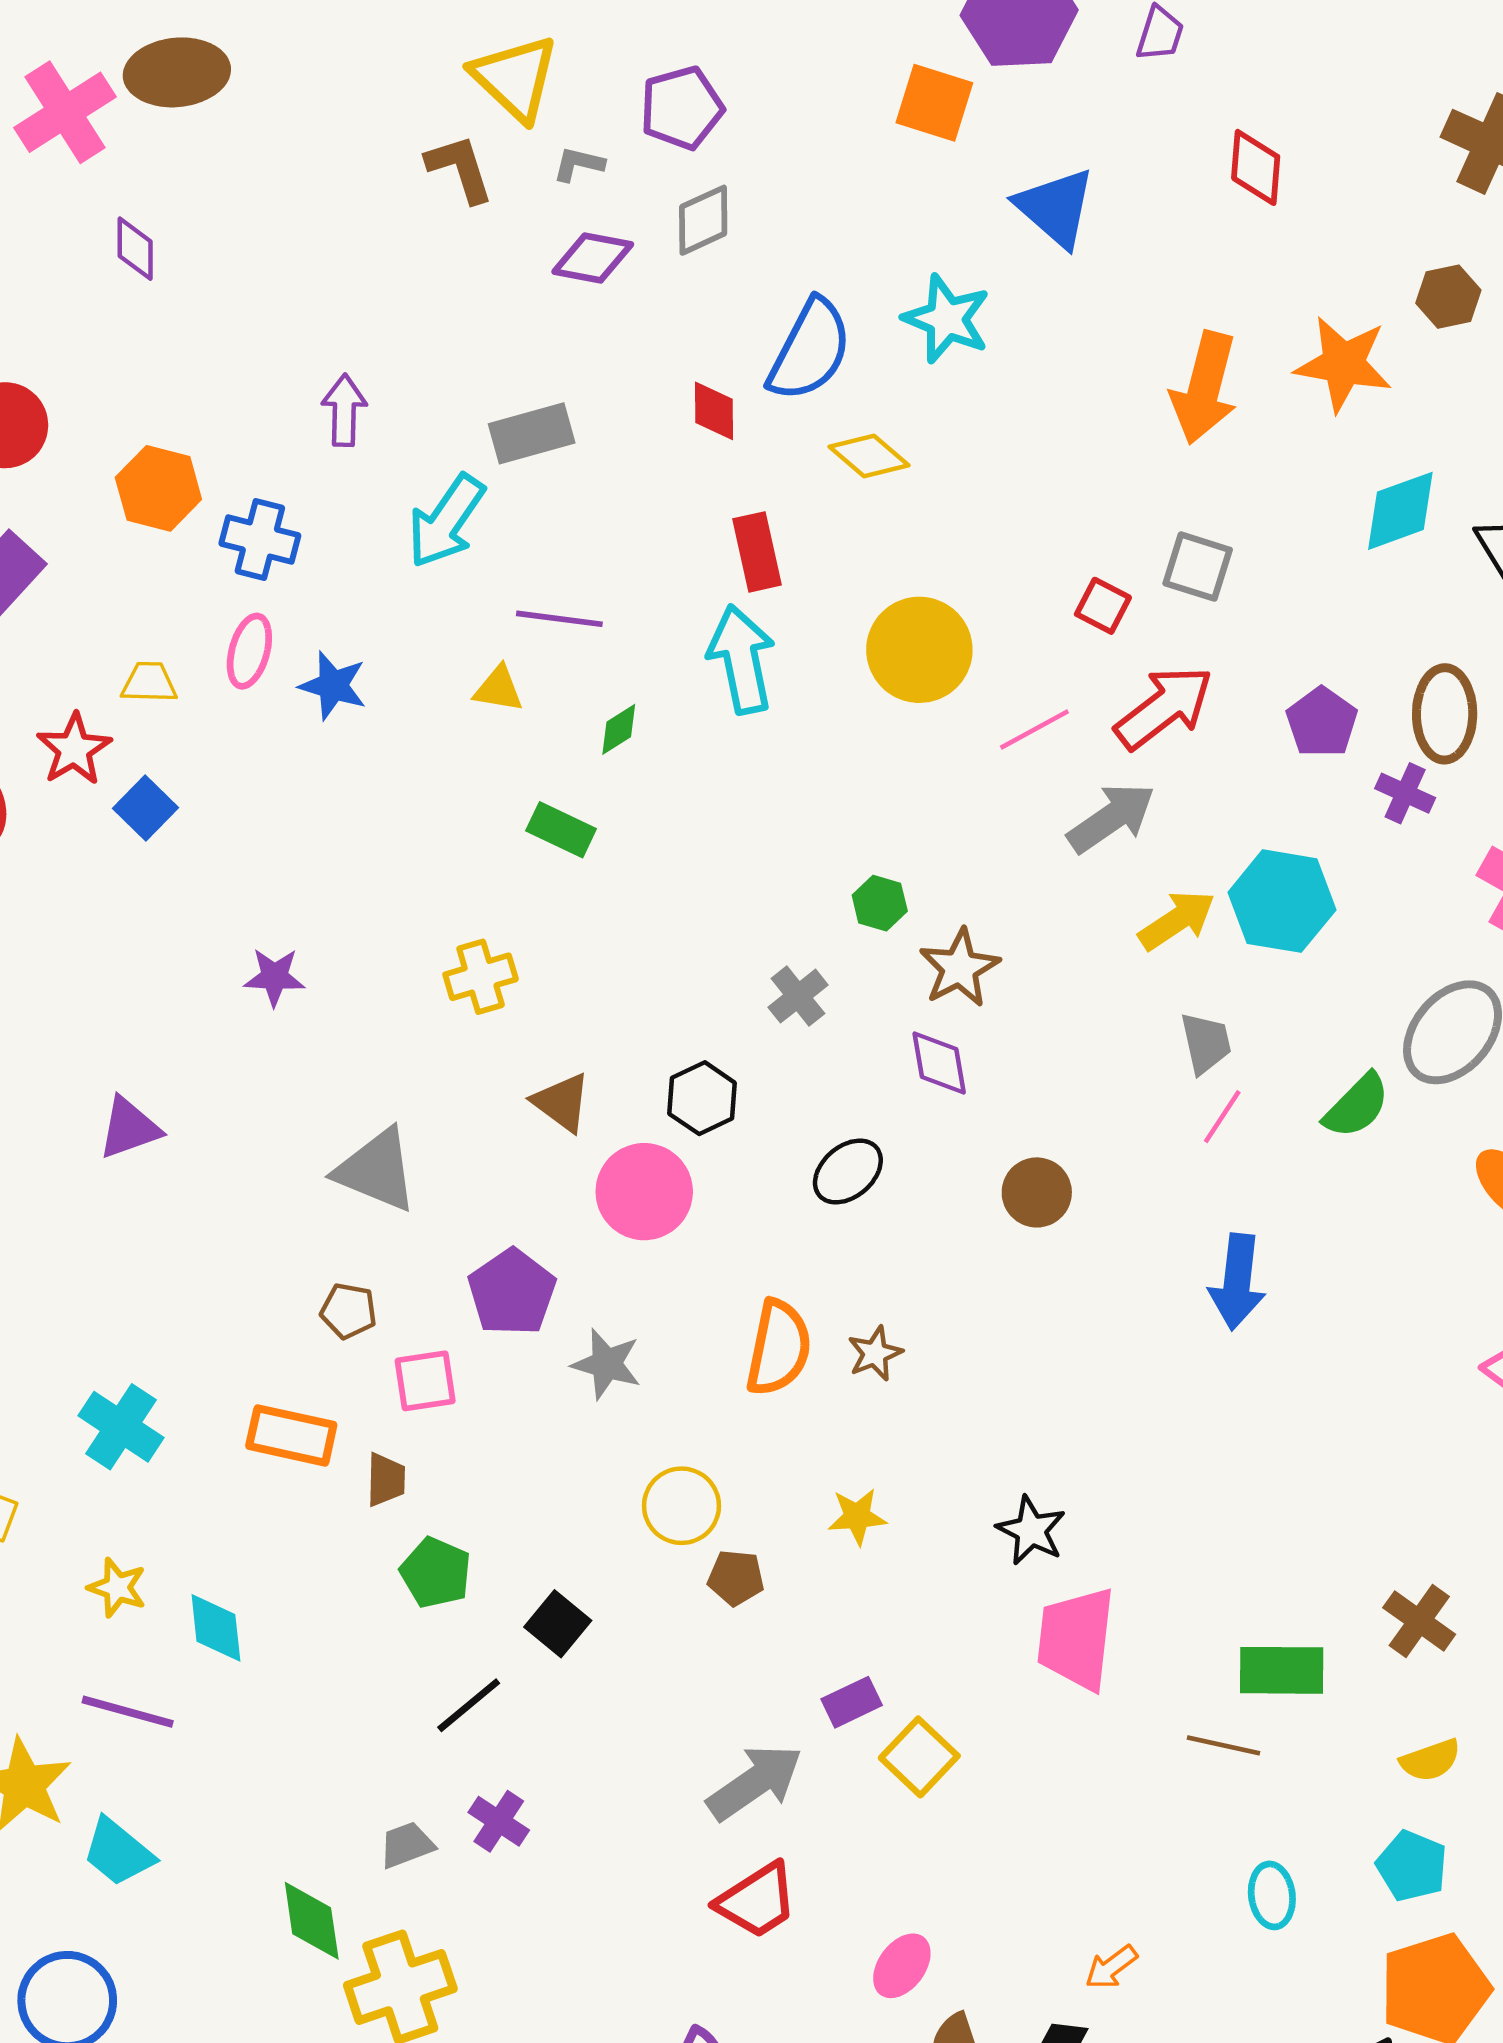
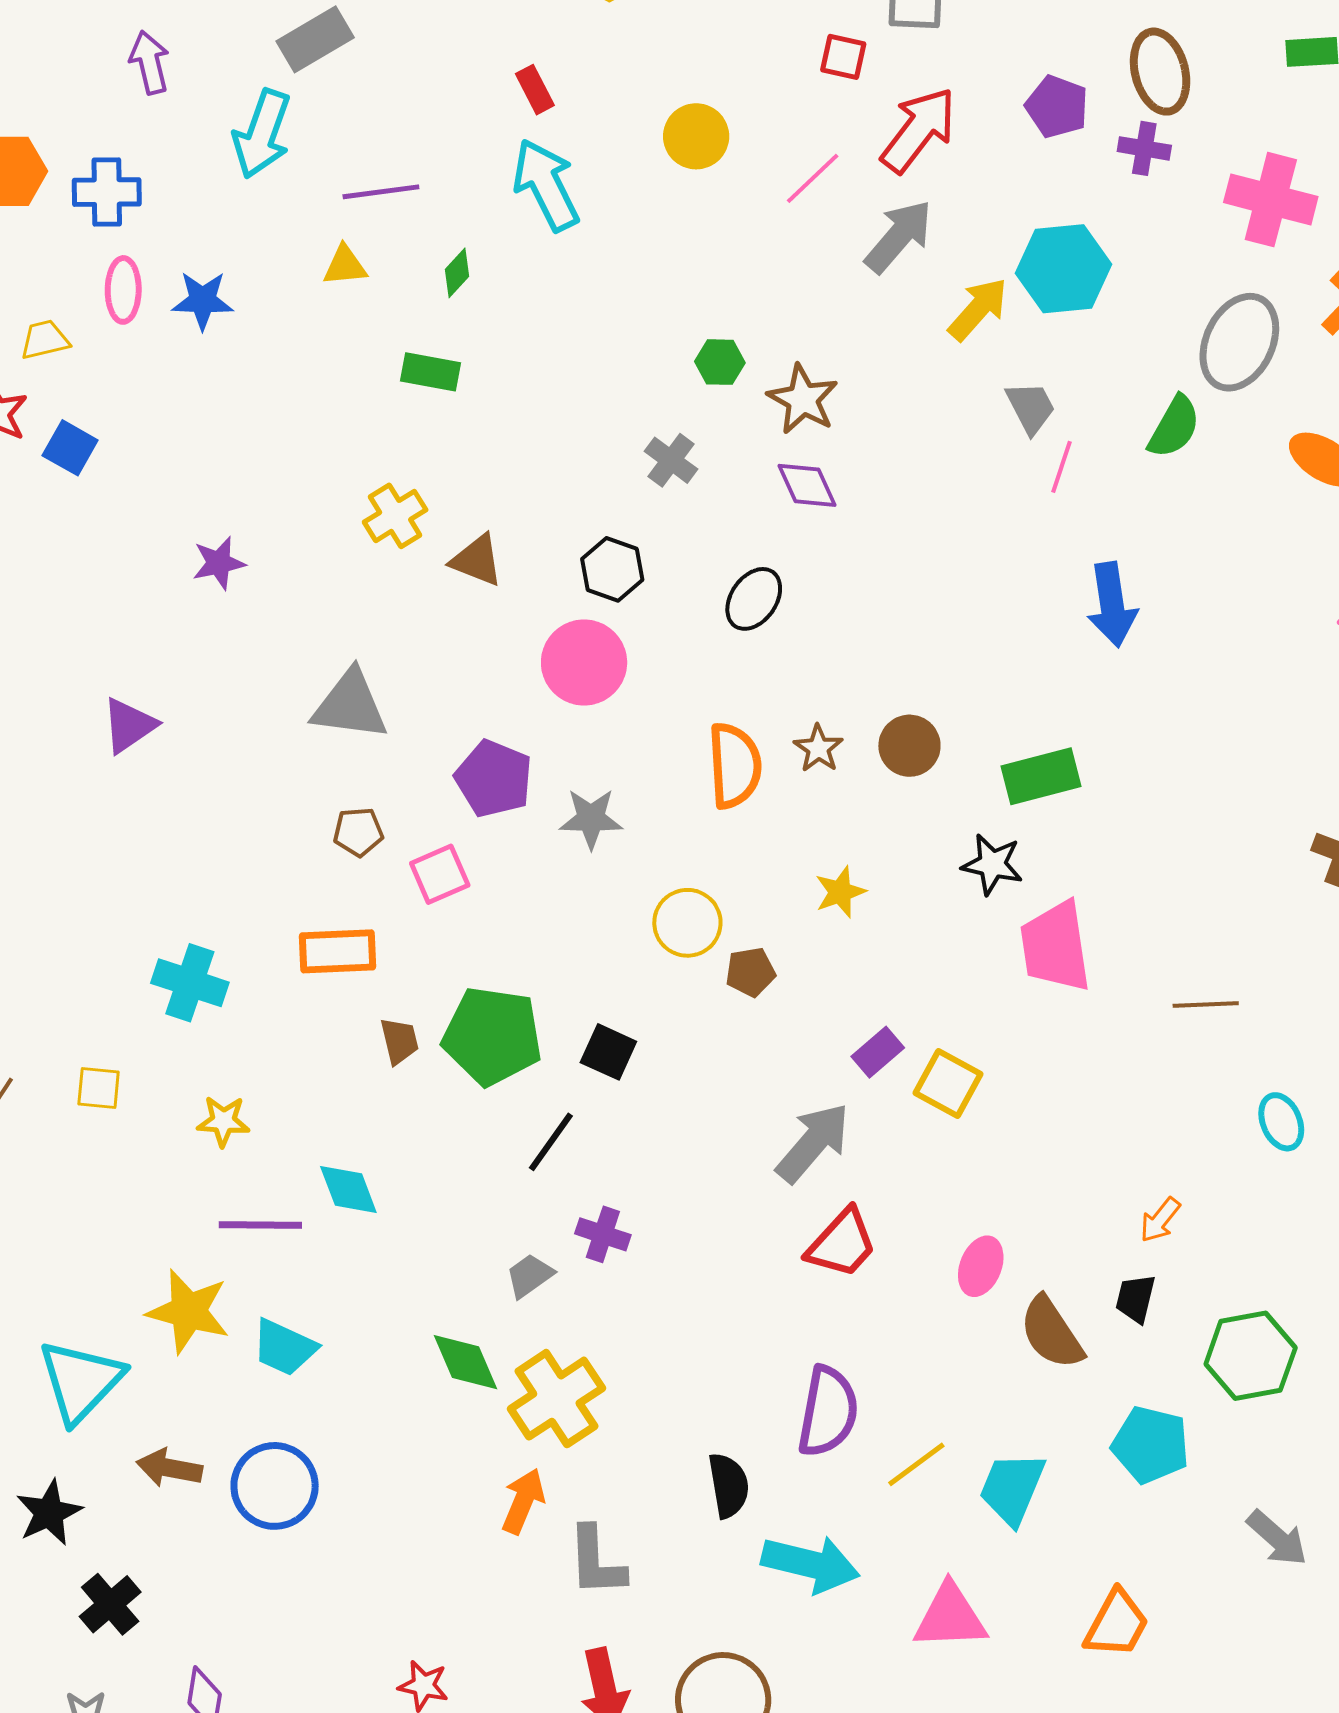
red rectangle: (757, 552) -> (535, 90), size x0.7
yellow circle: (919, 650) -> (696, 136), size x0.7
brown triangle: (562, 1102) -> (477, 560), moved
brown circle: (1037, 1192) -> (909, 746), moved
brown trapezoid: (386, 1480) -> (399, 1041), moved
green pentagon: (436, 1573) -> (492, 1036), size x1.6
cyan diamond: (216, 1628) -> (348, 1190), moved
green rectangle: (1282, 1670) -> (1041, 776), moved

